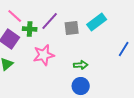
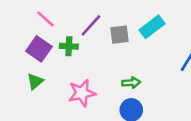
green cross: (30, 29) -> (69, 46), moved
pink star: (44, 55) -> (82, 93), moved

